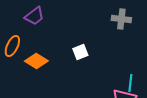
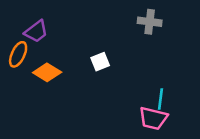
purple trapezoid: (34, 16) -> (36, 31), moved

